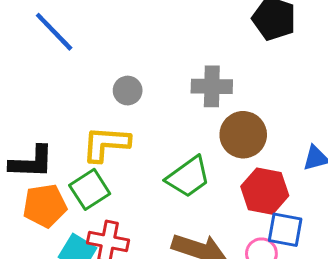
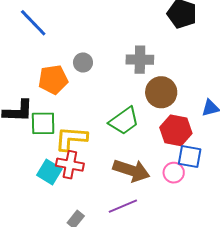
yellow L-shape: (106, 144) -> (71, 138), moved
green square: (90, 189) -> (43, 123), moved, turned 32
orange pentagon: (45, 206) -> (53, 80), moved

